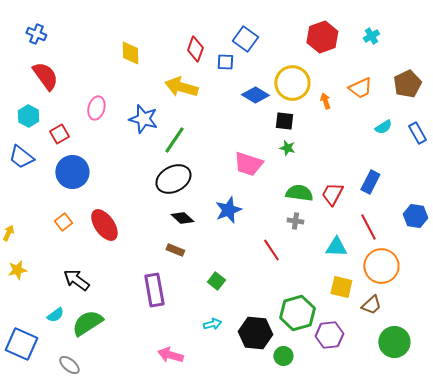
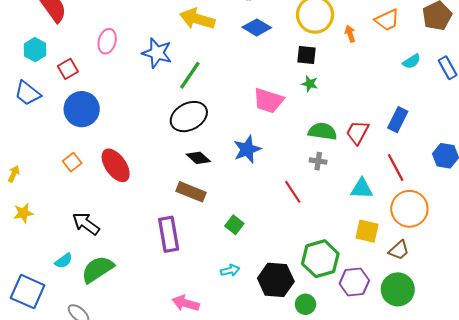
blue diamond: (255, 95) -> (257, 27), moved
brown rectangle: (175, 250) -> (191, 192), size x1.5
green circle: (394, 342) -> (398, 289), moved

